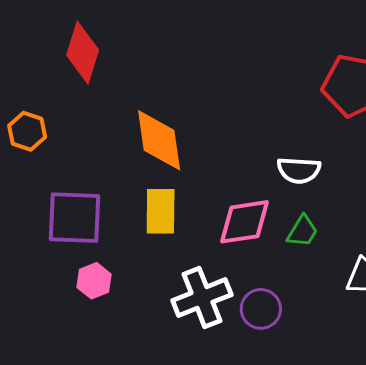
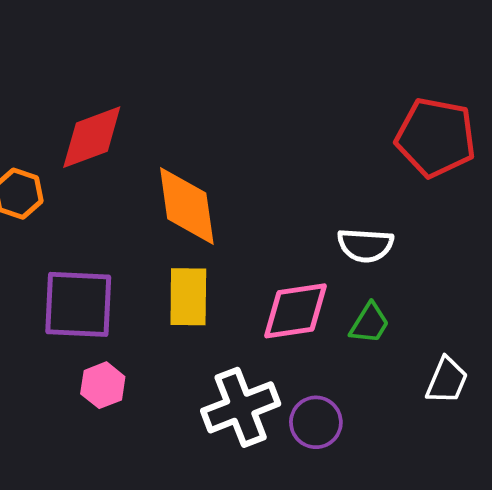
red diamond: (83, 53) -> (92, 137), moved, turned 52

